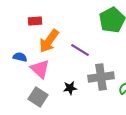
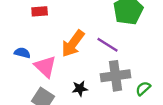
orange arrow: (49, 41) -> (73, 44), moved
purple line: (80, 50) -> (107, 45), moved

